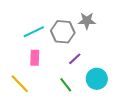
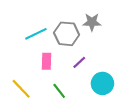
pink rectangle: (35, 58) -> (46, 61), moved
green line: (66, 85) -> (59, 91), moved

